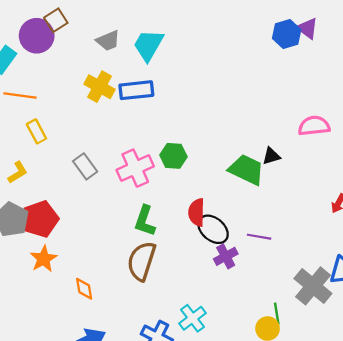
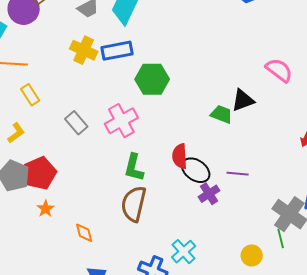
pink semicircle: (314, 126) -> (279, 70), turned 48
green hexagon: (173, 156) -> (152, 79), moved, size x1.4
black triangle: (271, 156) -> (243, 100), size x1.4
green trapezoid: (246, 170) -> (221, 114), size x0.7
orange star: (44, 259) -> (46, 209), size x0.7
green line: (277, 314) -> (281, 238), moved

